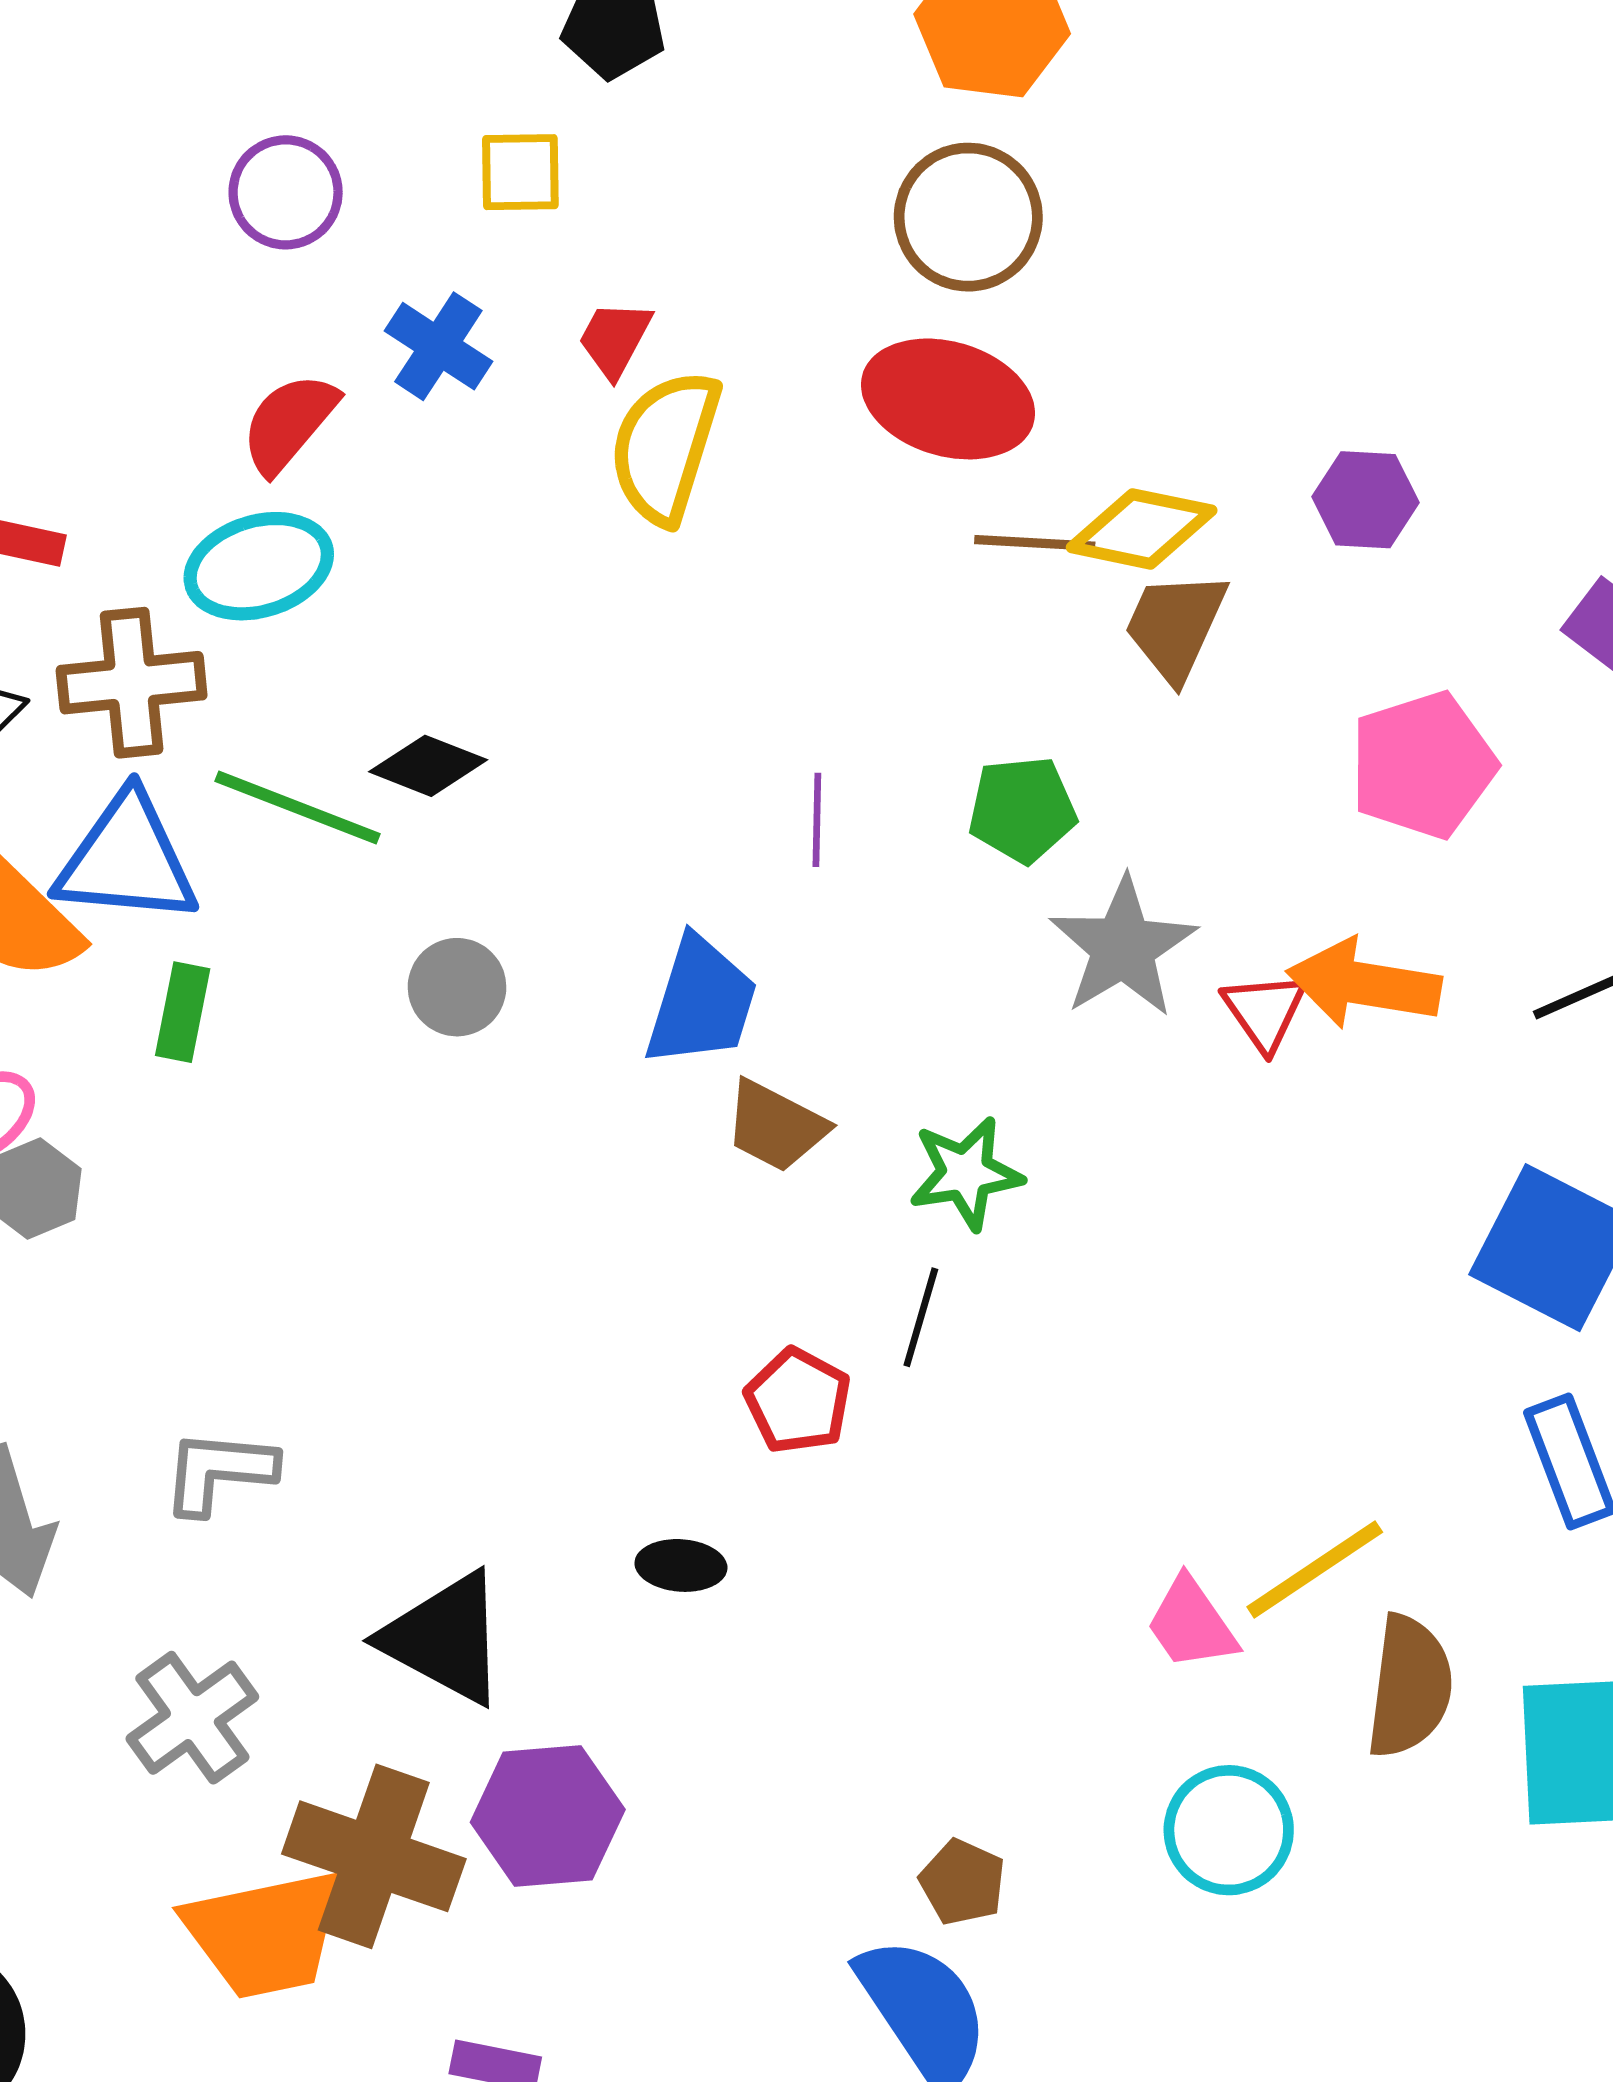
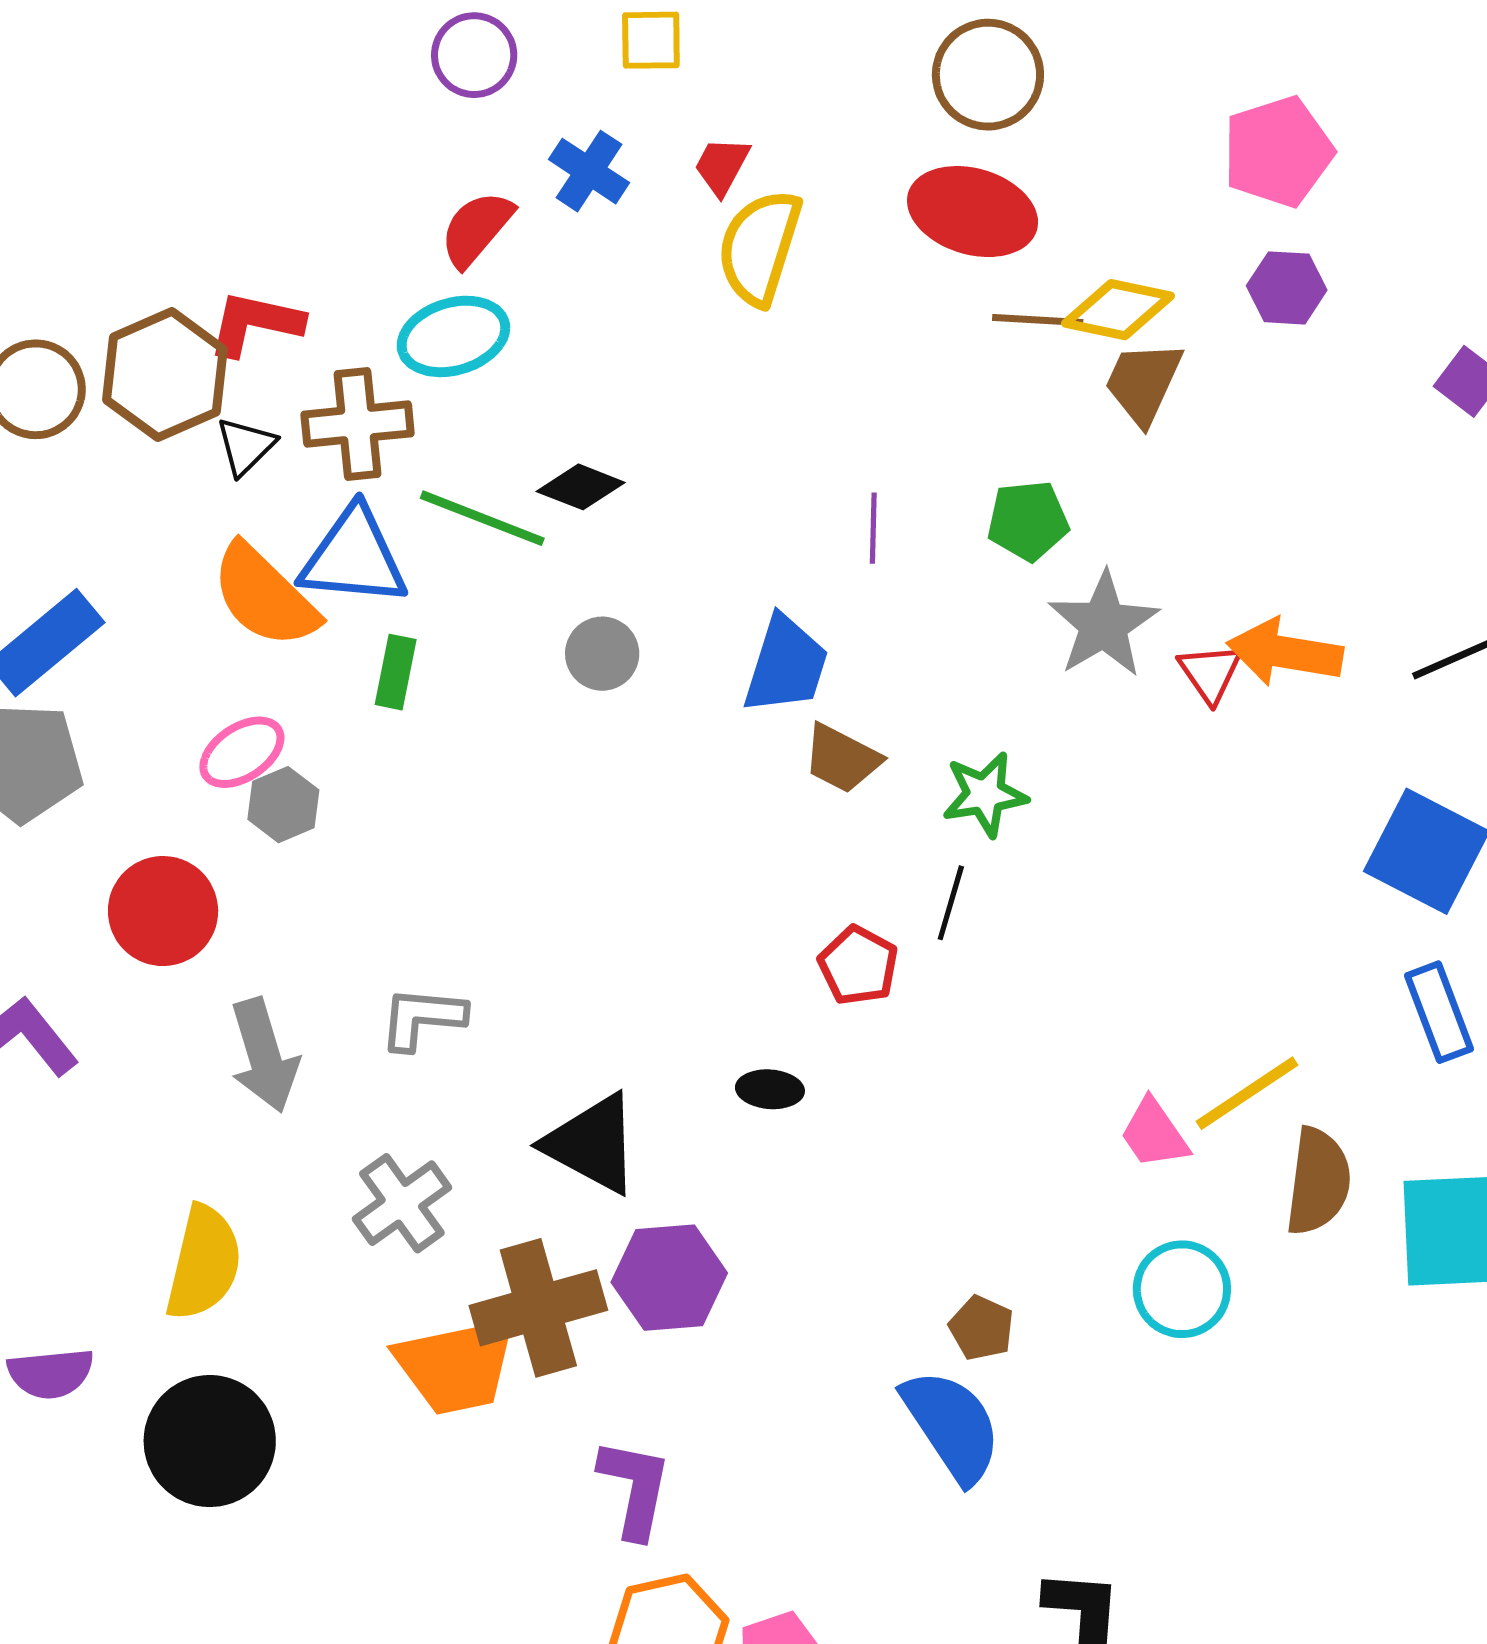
pink pentagon: (1423, 765) -> (1278, 152), moved
brown cross: (374, 1856) -> (538, 1308), turned -35

